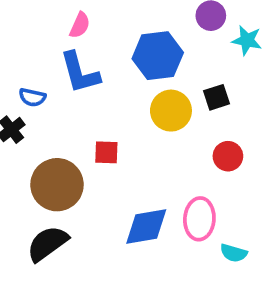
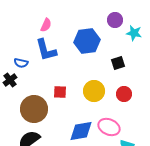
yellow circle: (171, 111) -> (94, 91), moved
pink ellipse: (199, 219) -> (109, 127), turned -70

